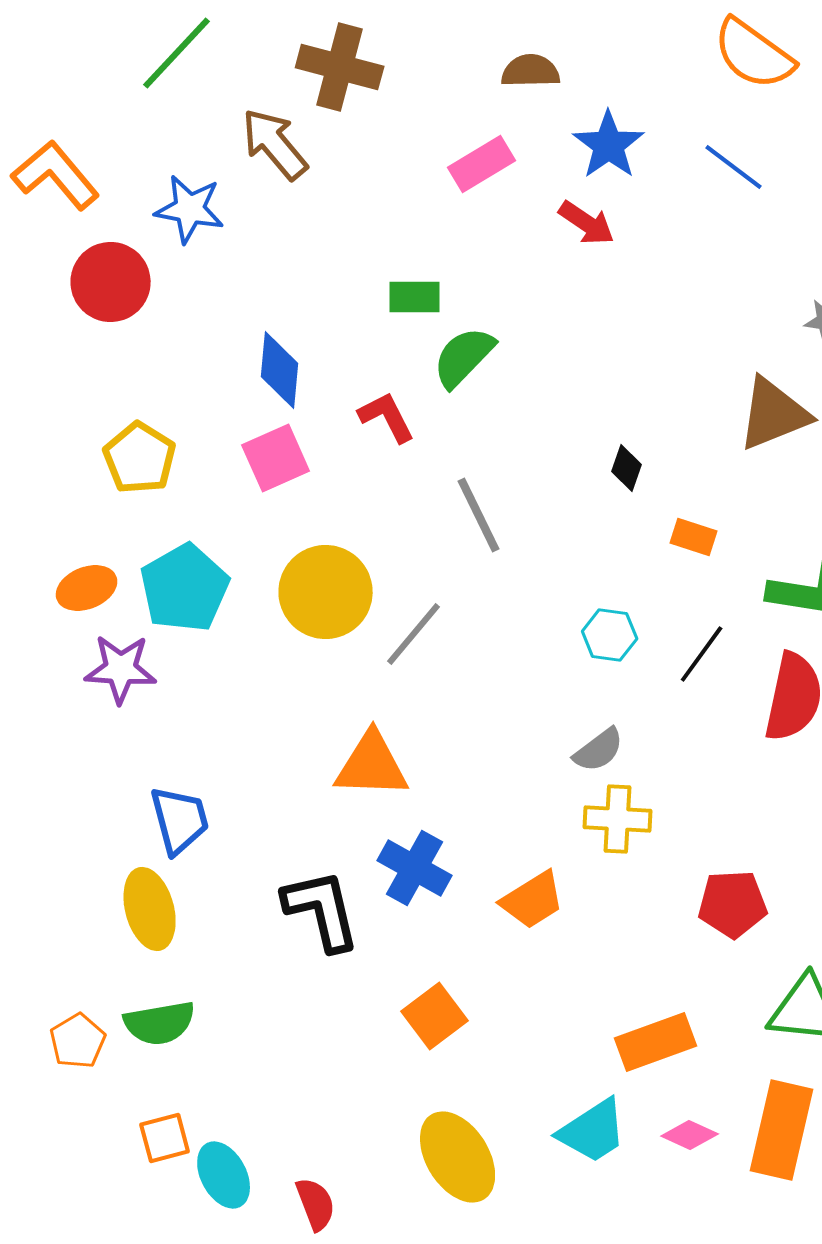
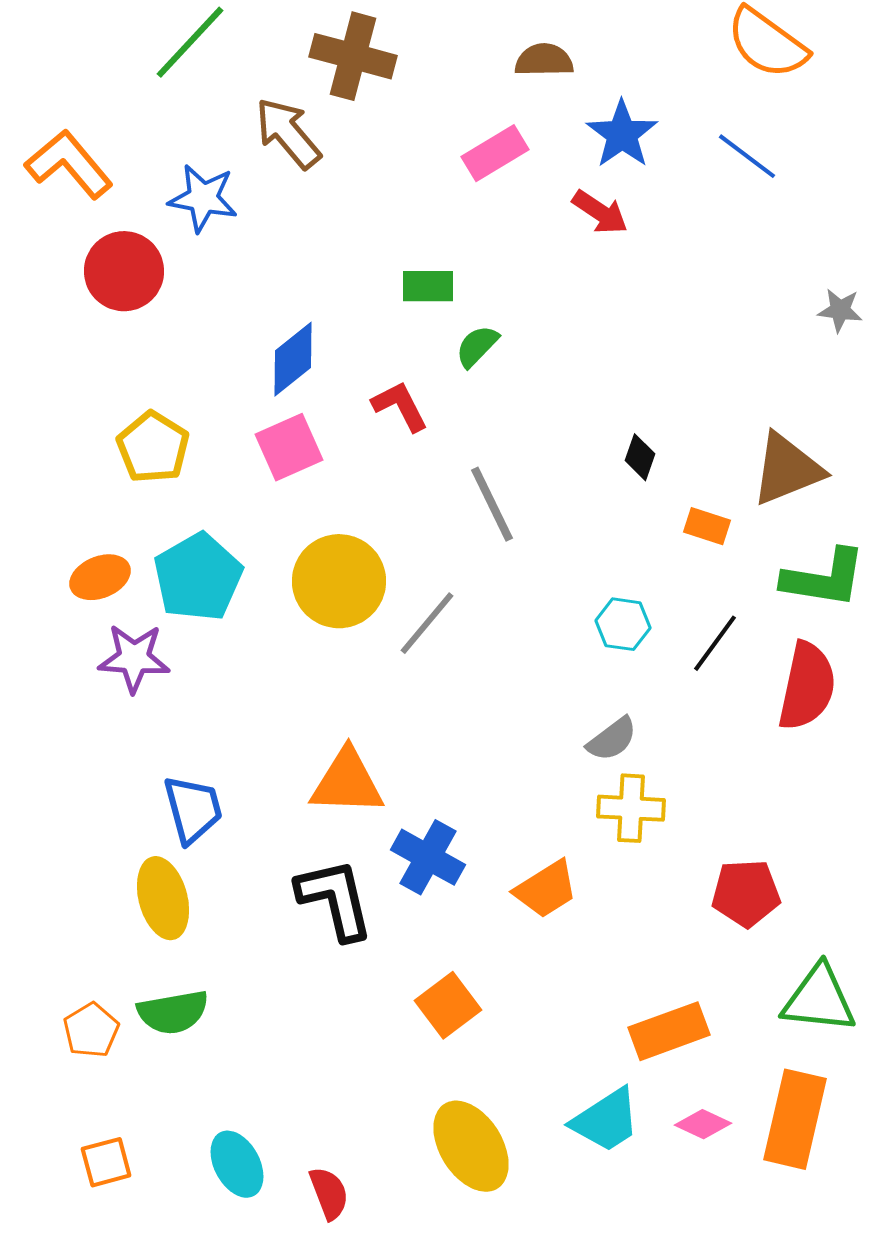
green semicircle: (464, 357) -> (477, 346), size x0.7
blue diamond: (280, 370) -> (293, 359), turned 46
brown triangle: (774, 414) -> (787, 469), moved
orange triangle: (372, 765) -> (347, 782), moved
orange square: (165, 1138) -> (106, 1162), moved

